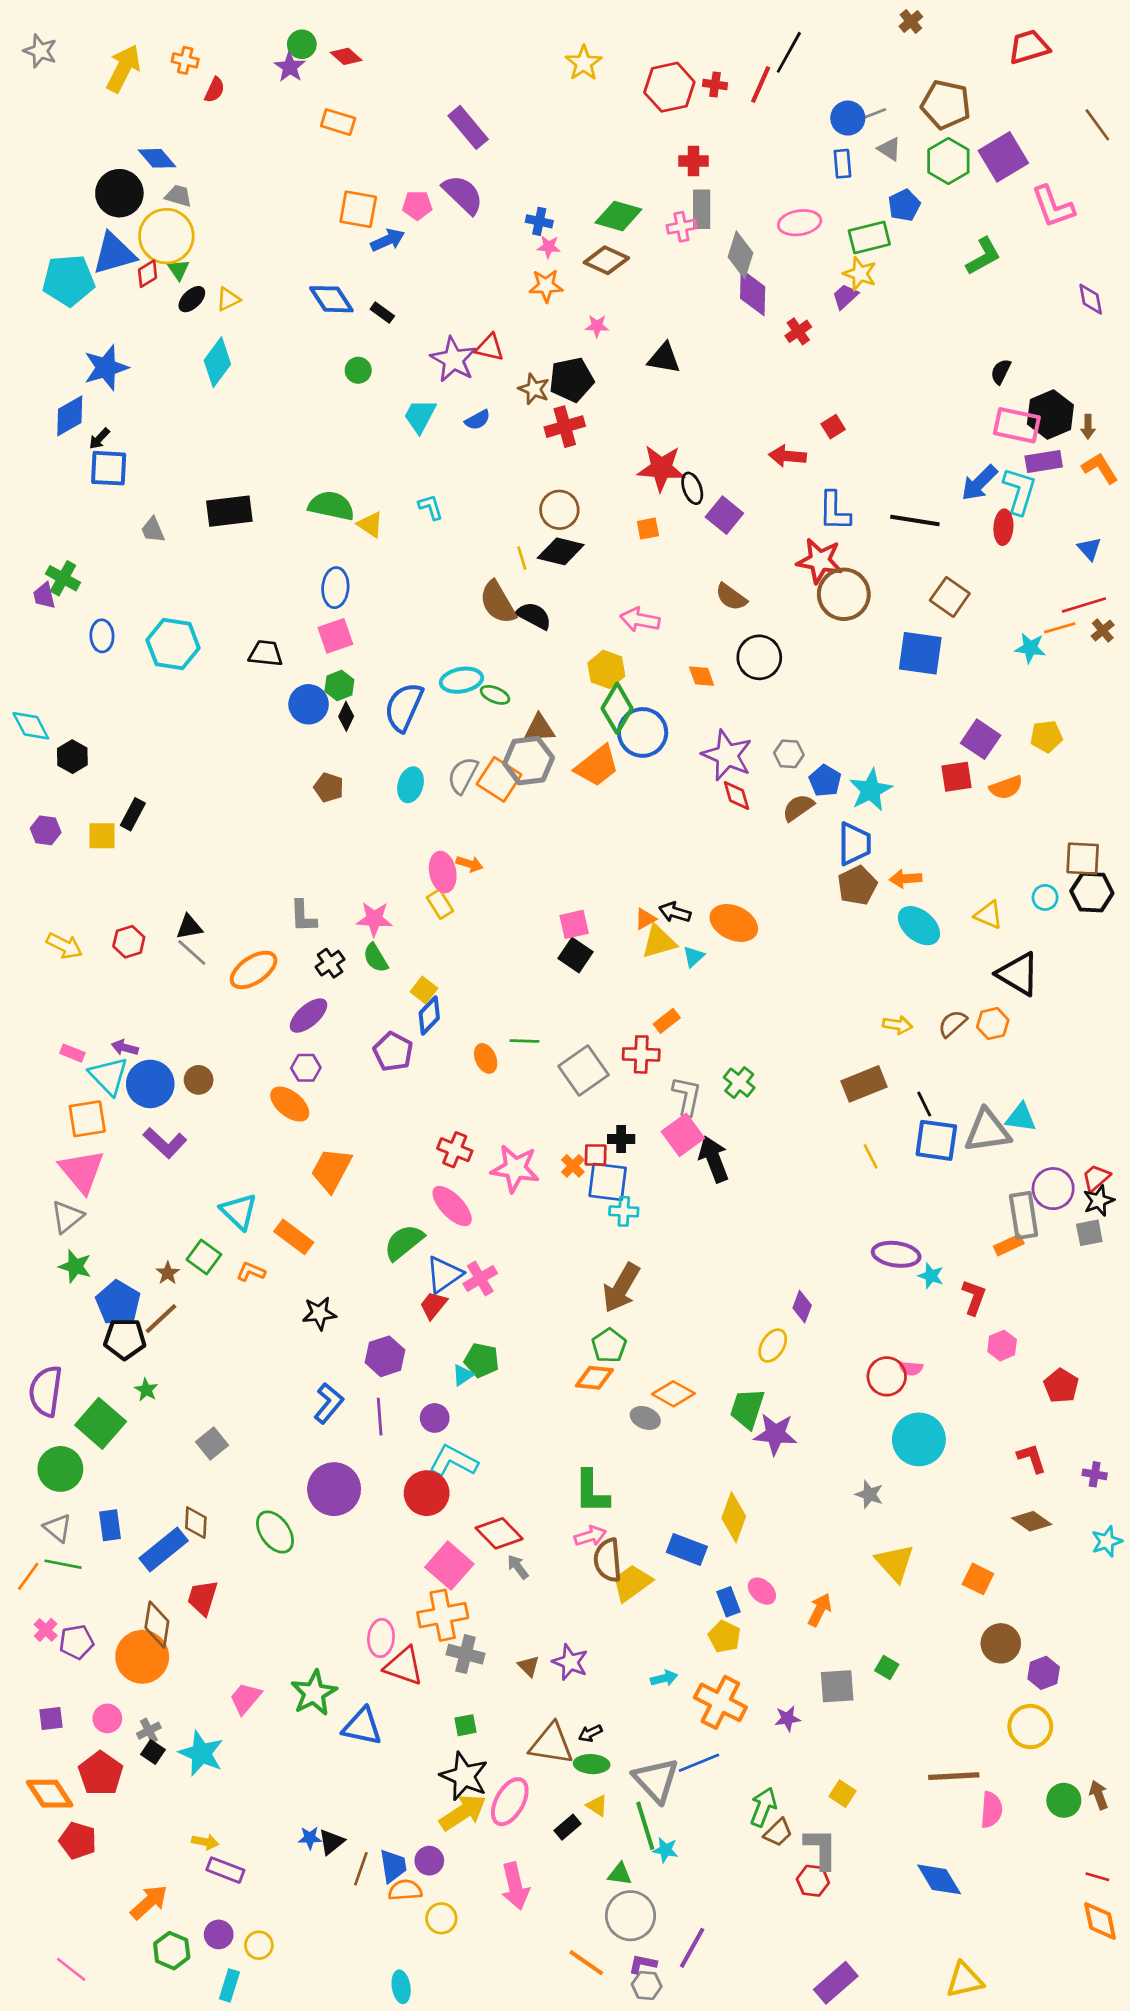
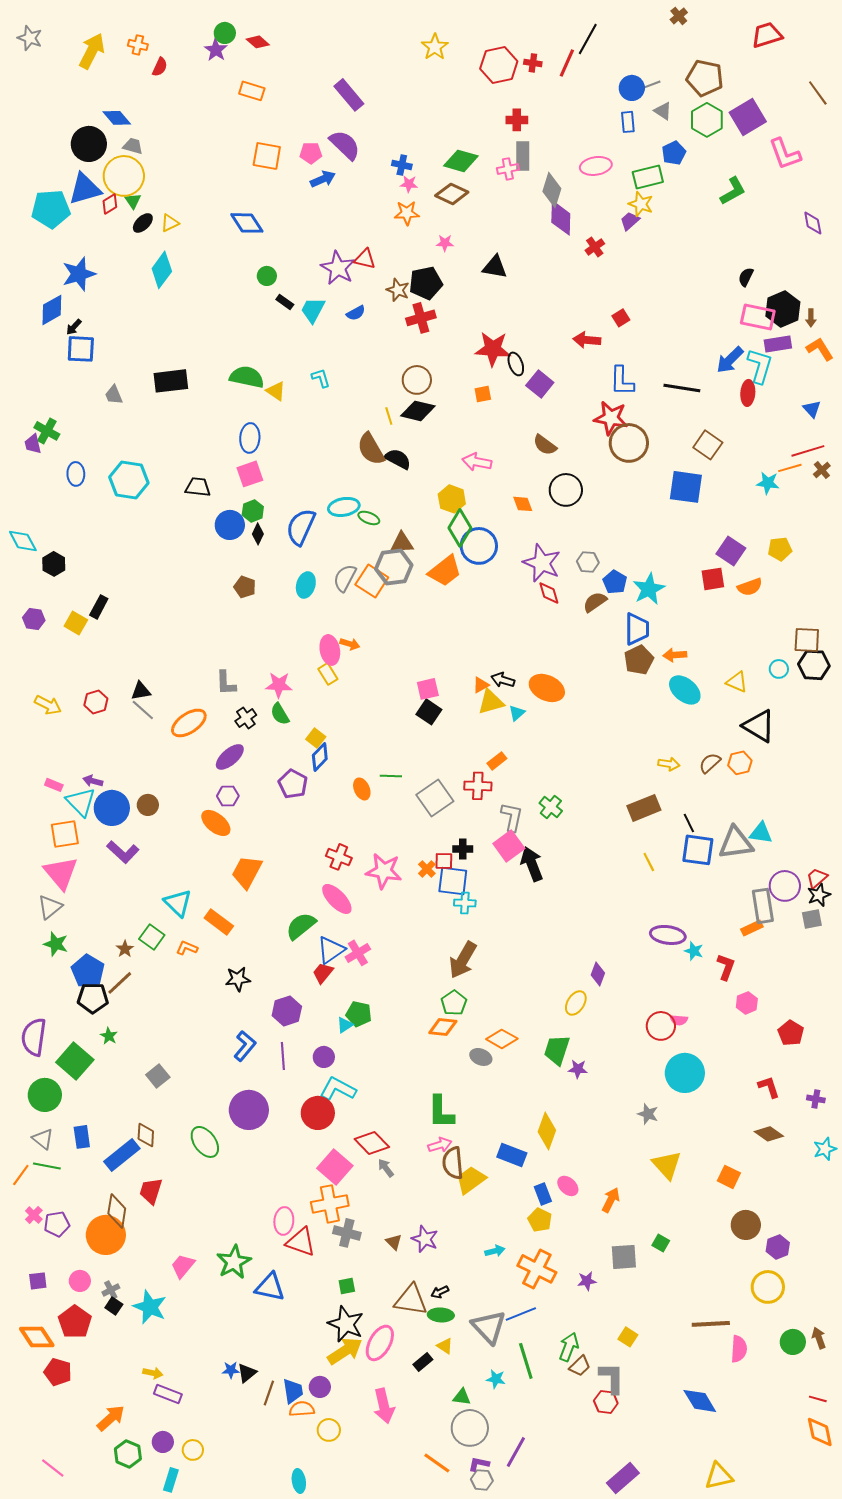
blue arrow: (388, 240) -> (323, 179), moved
black rectangle: (382, 313) -> (285, 302), moved
yellow square: (102, 836) -> (76, 623), turned 30
purple star: (775, 1434) -> (578, 1069), size x0.6
green line: (645, 1826) -> (526, 1361), moved

